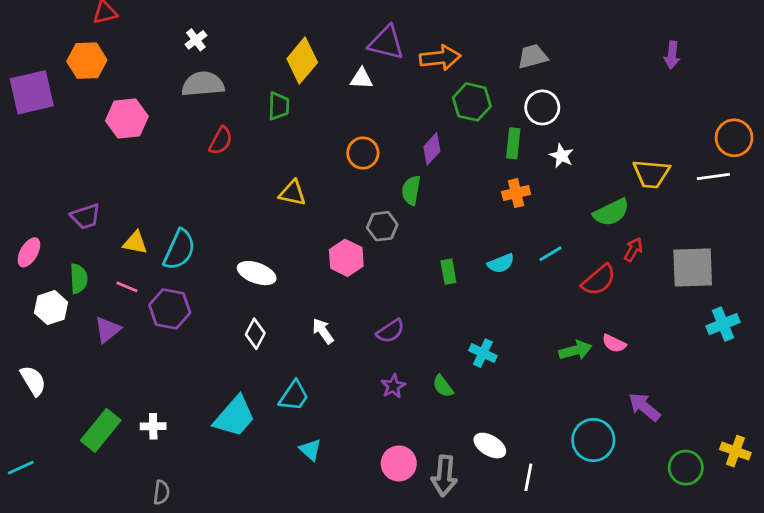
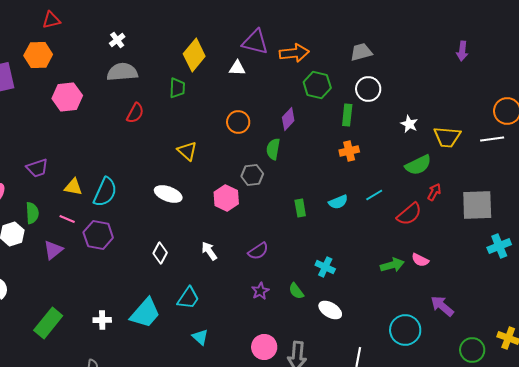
white star: (562, 156) -> (409, 124), moved
yellow triangle: (293, 193) -> (187, 151), turned 30
white ellipse: (257, 273) -> (168, 194), moved
white cross: (153, 426) -> (102, 320), moved
white ellipse: (490, 446) -> (330, 310), moved

